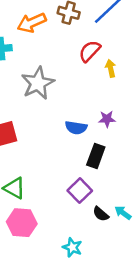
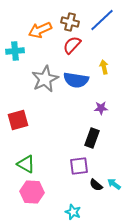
red semicircle: (90, 51) -> (72, 45), moved
blue semicircle: (76, 128) -> (76, 80), moved, size x1.4
purple square: (80, 191) -> (79, 166), turned 36

